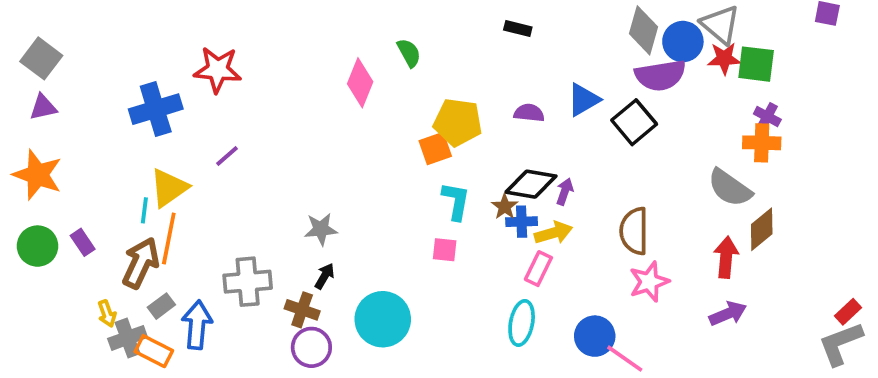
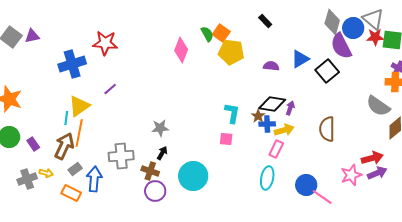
black rectangle: (518, 28) -> (265, 21), turned 32
purple semicircle: (660, 75) -> (341, 46), turned 72
purple triangle: (43, 107) -> (32, 36), moved
yellow pentagon: (458, 122) -> (231, 52), moved
orange square: (435, 148) -> (221, 33), moved, turned -36
purple rectangle: (83, 242) -> (33, 144), moved
red arrow: (726, 257) -> (372, 158), moved, turned 70
pink star: (649, 282) -> (351, 175), moved
yellow arrow: (107, 314) -> (46, 173), turned -56
gray cross: (128, 338) -> (27, 179), moved

